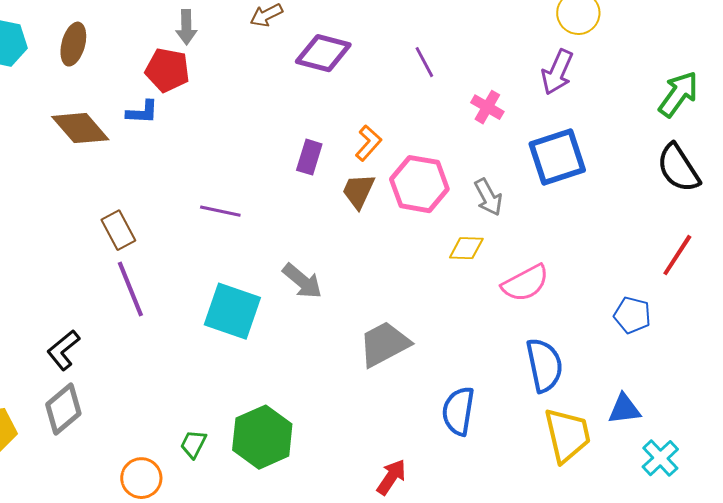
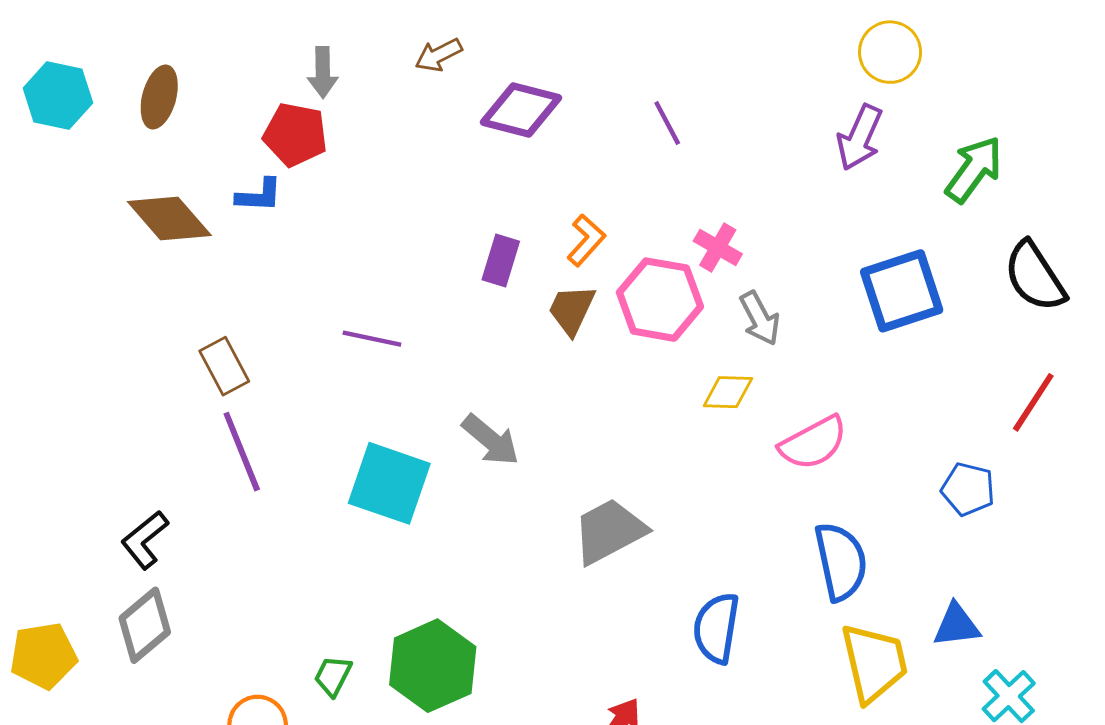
green arrow: (678, 94) -> (974, 169), moved
pink cross: (487, 107) -> (718, 247), moved
blue square: (557, 157) -> (902, 291), moved

